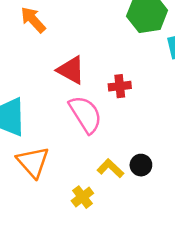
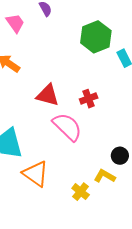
yellow L-shape: (110, 168) -> (105, 176), moved

